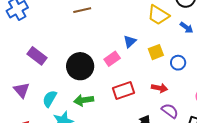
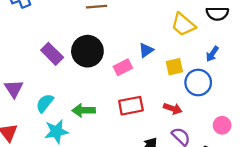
blue arrow: (187, 28) -> (212, 54), moved, turned 80
purple rectangle: (37, 56) -> (52, 54), moved
blue circle: (178, 63) -> (198, 82), size x1.5
black circle: (80, 66) -> (87, 51), moved

